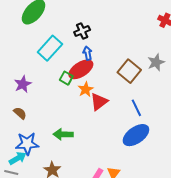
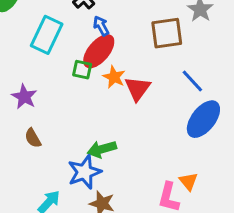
brown square: (129, 71) -> (167, 33), turned -30
brown semicircle: (20, 113) -> (33, 138), turned -144
blue star: (27, 144) -> (84, 172), moved

